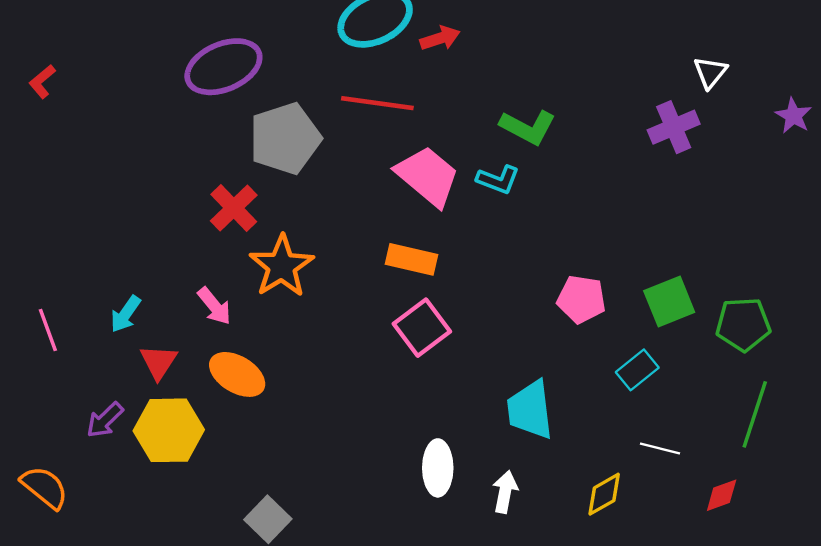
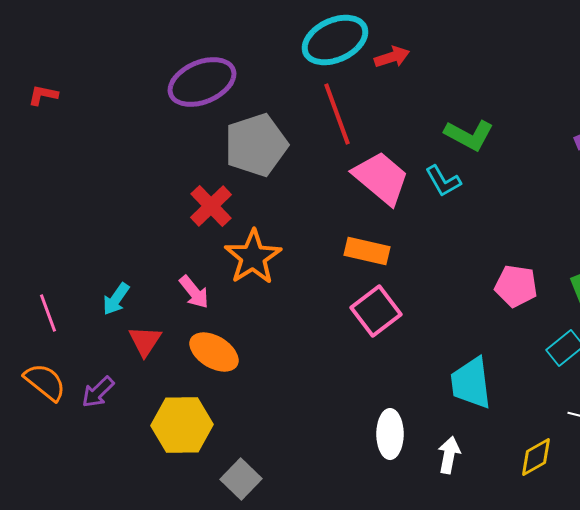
red L-shape: (42, 81) -> (43, 95), turned 52
red line: (377, 103) -> (337, 114), turned 62
cyan L-shape: (498, 180) -> (443, 181), turned 39
yellow hexagon: (169, 430) -> (182, 425), moved
orange semicircle: (45, 487) -> (45, 382), moved

